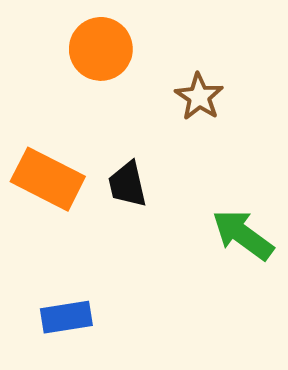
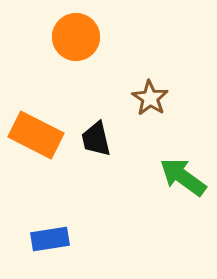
brown star: (199, 97) -> (150, 98), moved

